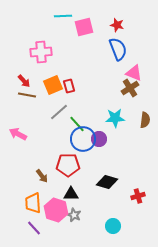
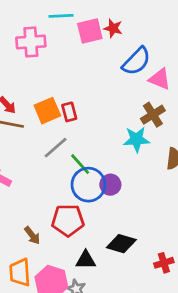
red star: (117, 25) -> (113, 28), moved
blue semicircle: (118, 49) -> (136, 61), turned 65
pink cross: (41, 52) -> (31, 42), moved
pink triangle: (134, 73) -> (160, 79), moved
cyan star: (115, 118) -> (136, 139), moved
black triangle: (71, 194) -> (86, 260), moved

